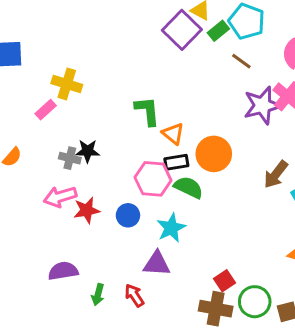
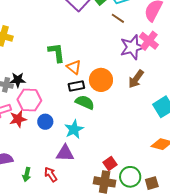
brown arrow: (276, 174) -> (136, 79), moved
pink hexagon: (153, 179) -> (29, 100), moved

